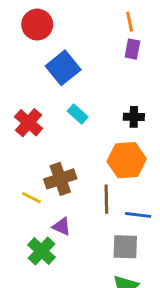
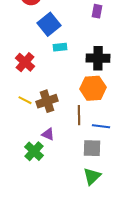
cyan rectangle: (78, 114) -> (60, 47), moved, turned -48
black cross: (134, 117) -> (98, 58), size x1.6
yellow line: (31, 198) -> (25, 100), moved

